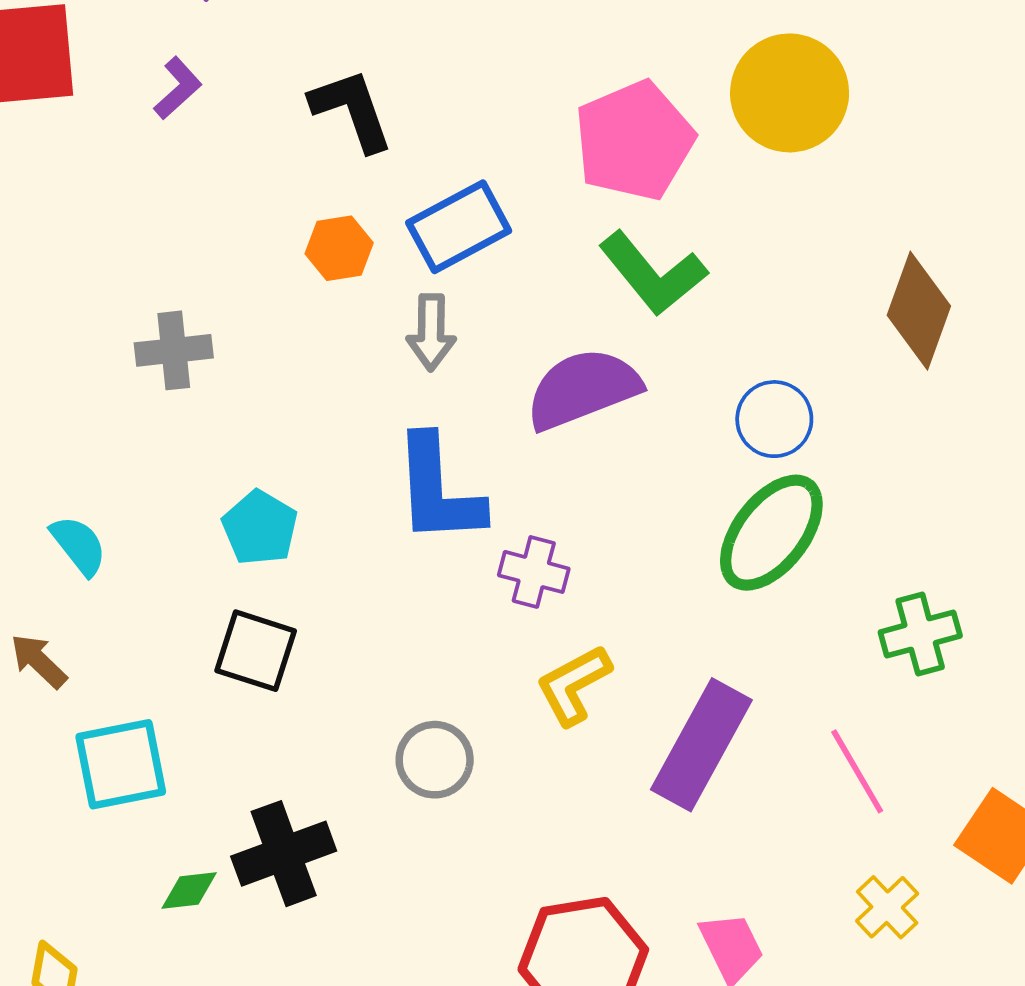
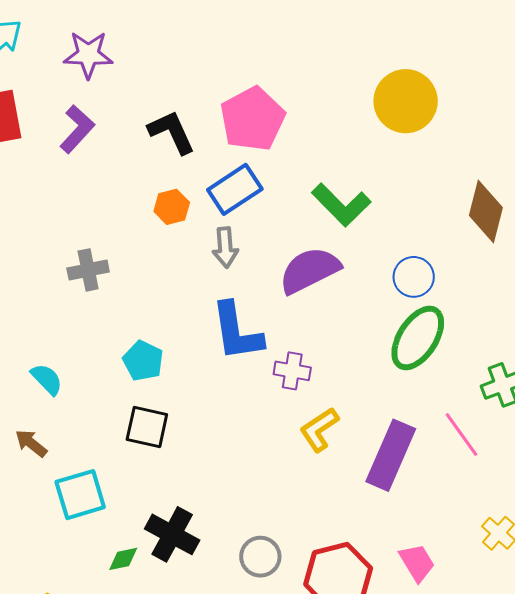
purple L-shape: (178, 88) -> (77, 129), size x1.4
pink pentagon: (634, 141) -> (253, 119), moved
gray circle: (435, 760) -> (260, 557), moved
pink line: (857, 771) -> (462, 435), moved
black cross: (284, 854) -> (172, 534), turned -36

